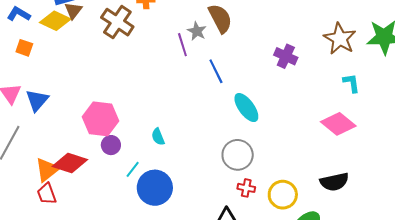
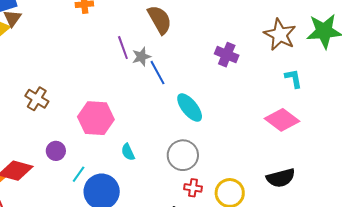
brown cross: (117, 22) -> (37, 99), moved, size x0.7
gray star: (197, 31) -> (141, 57), moved, turned 30
pink hexagon: (100, 119) -> (96, 118), moved
cyan semicircle: (158, 137) -> (128, 152), moved

